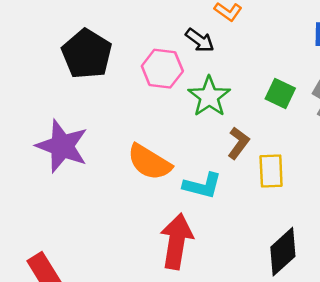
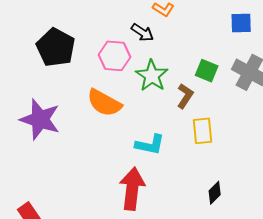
brown L-shape: (238, 143) -> (185, 96), moved
orange semicircle: (149, 162) -> (104, 103), moved
black diamond: (283, 252) -> (215, 193), size x0.6

